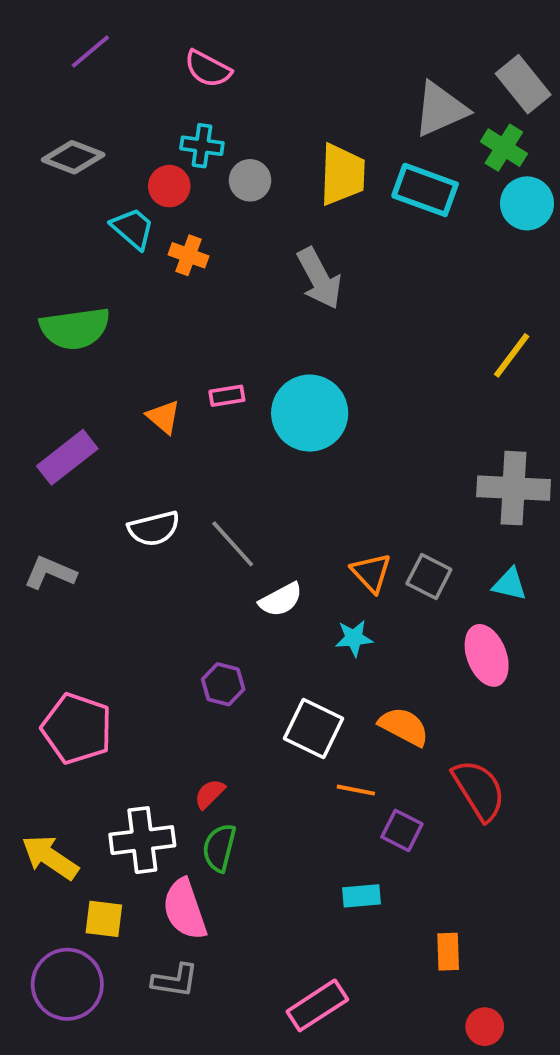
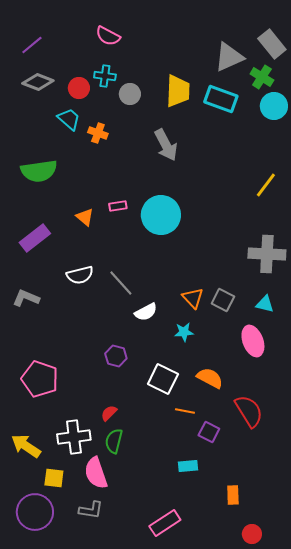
purple line: (90, 51) -> (32, 45), moved
red circle: (169, 186) -> (79, 88), moved

